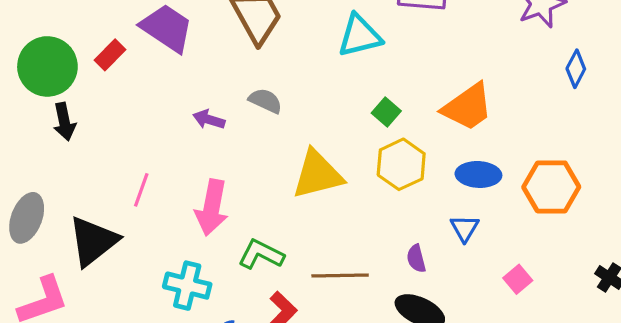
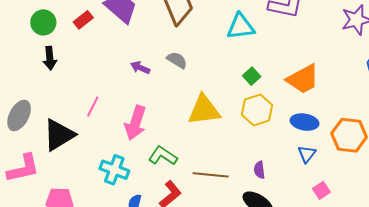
green circle: (47, 66) -> (43, 22), size x0.7
blue triangle: (465, 228) -> (307, 154), moved

